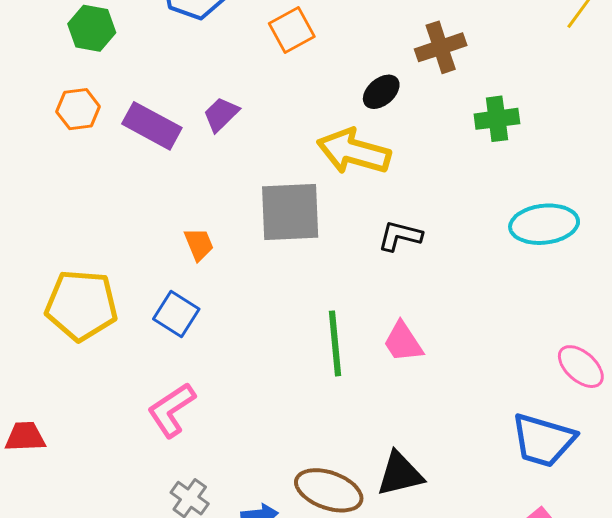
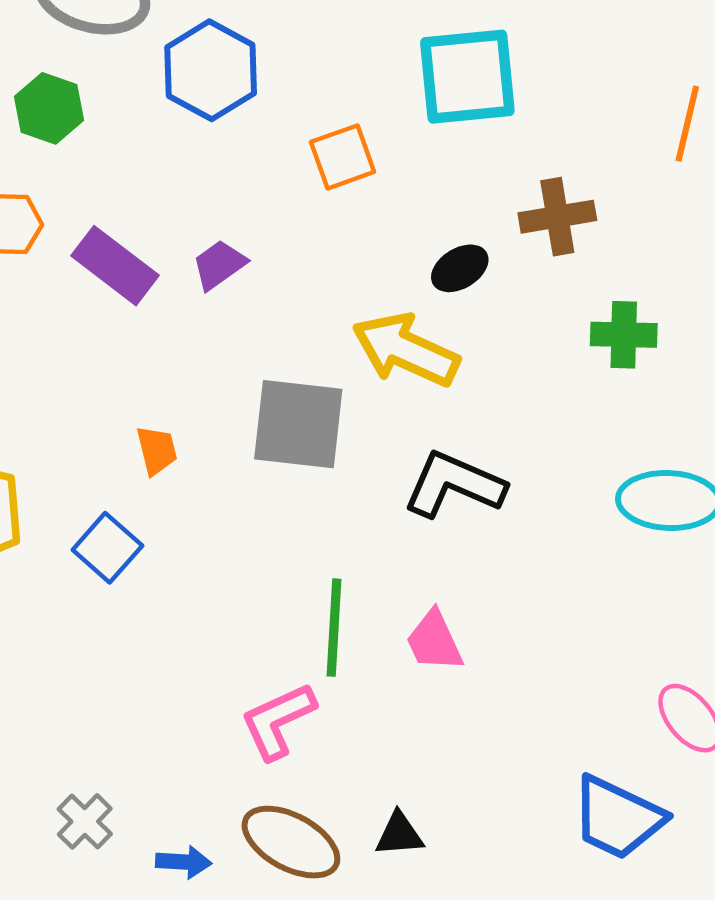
black L-shape: (400, 236) -> (454, 485), size x1.5
pink L-shape: (171, 410) -> (278, 721), moved
black triangle: (400, 474) -> (399, 834), size x0.7

